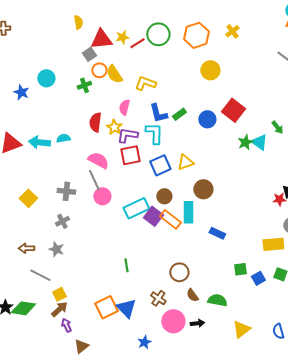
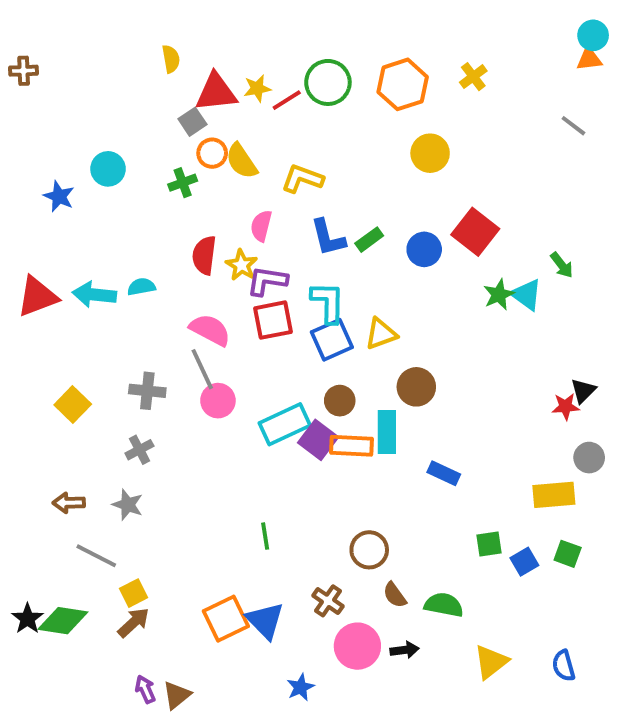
cyan L-shape: (154, 133) -> (328, 302), moved
orange rectangle: (170, 219) -> (352, 446), turned -35
purple arrow: (66, 325) -> (145, 689), moved

